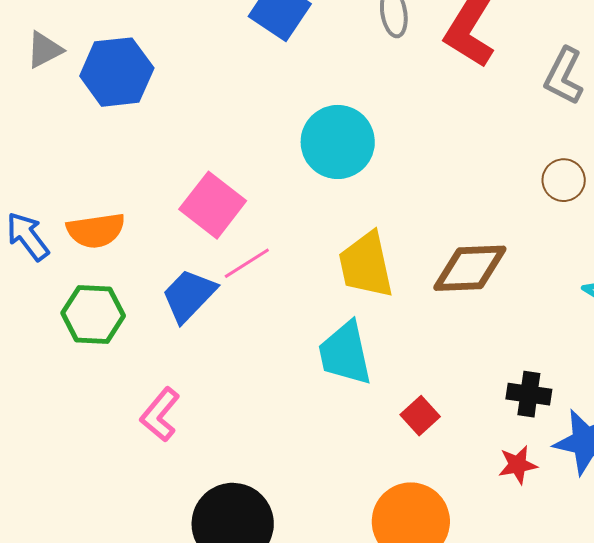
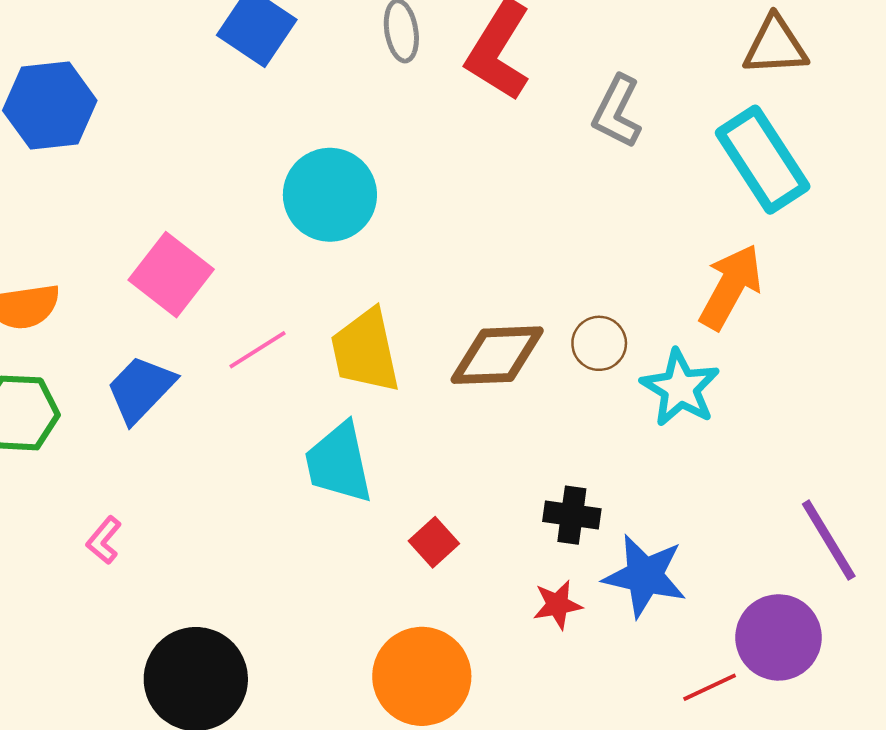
brown circle: (564, 180) -> (599, 343), moved
pink line: (247, 263) -> (257, 350), moved
pink L-shape: (160, 415) -> (104, 540), size x0.7

